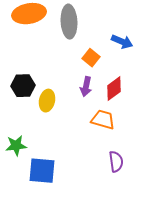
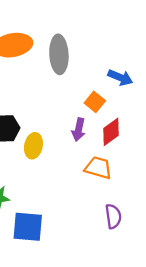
orange square: (91, 58) -> (95, 102), moved

